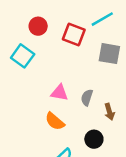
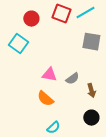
red square: (74, 34) -> (61, 14), moved
gray semicircle: (87, 98) -> (72, 79), turned -144
black circle: (94, 139) -> (91, 118), moved

